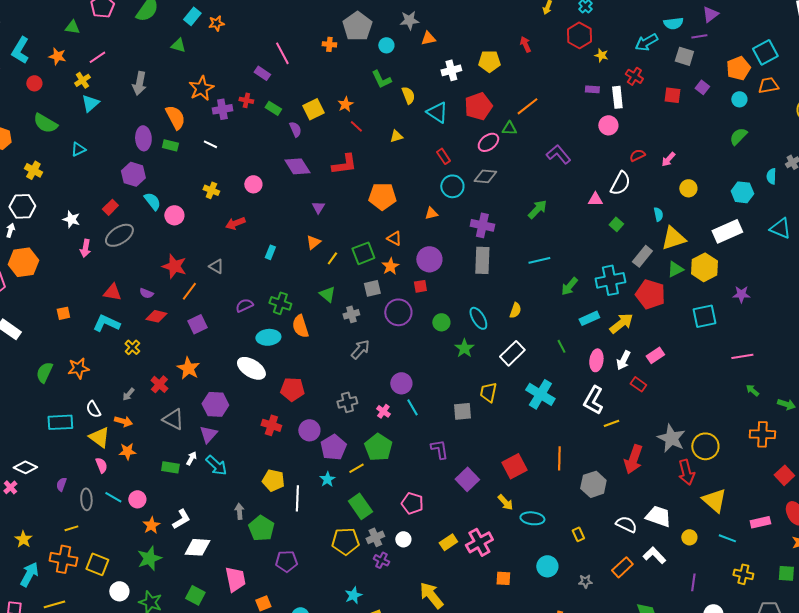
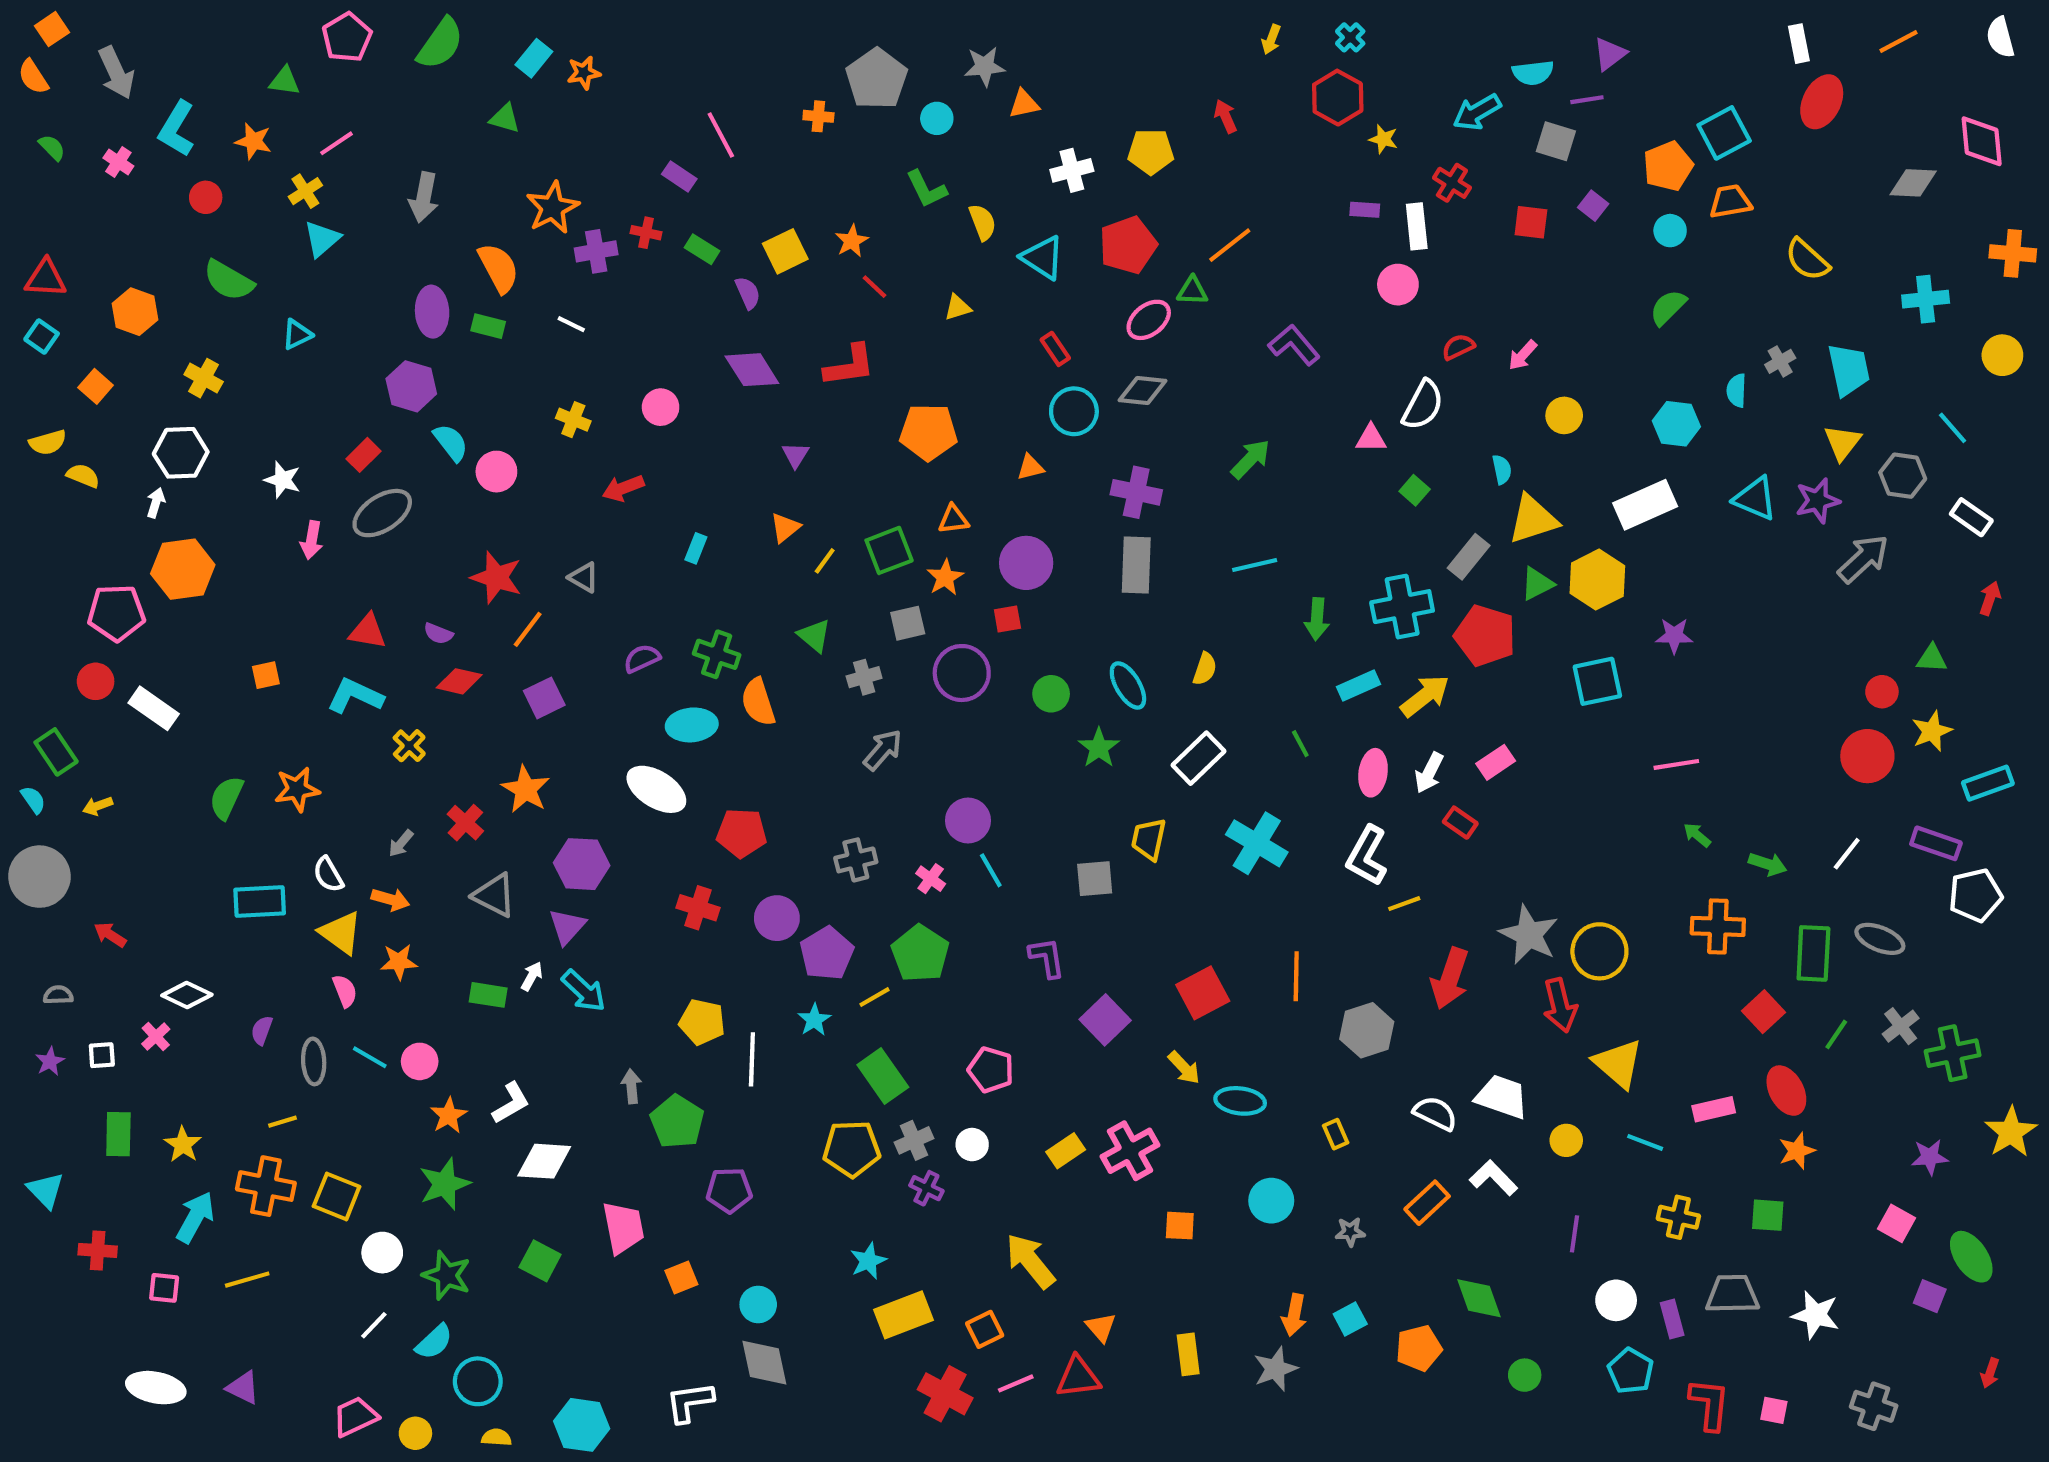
orange triangle: (394, 238) -> (953, 519), turned -35
green arrow: (569, 286) -> (1317, 619), turned -36

